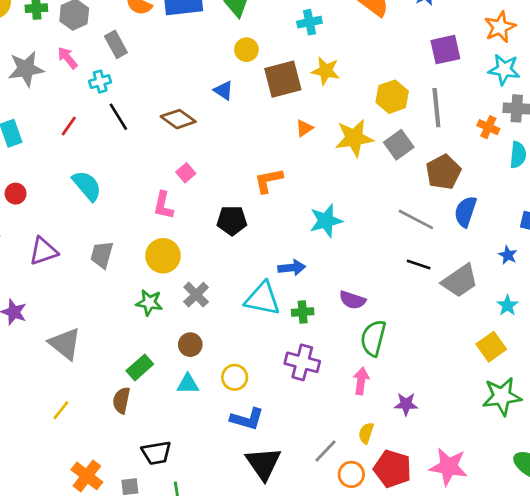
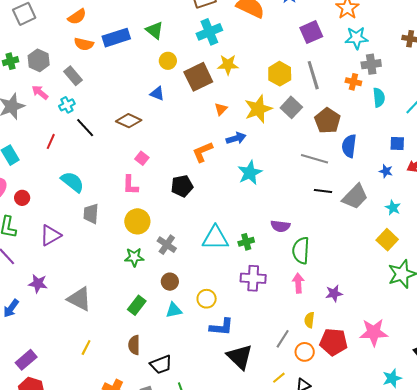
cyan cross: (309, 22) -> (209, 32), size x1.4
gray trapezoid: (102, 255) -> (91, 214), moved
blue arrow: (292, 268) -> (236, 138), moved
brown semicircle: (121, 400) -> (134, 345), moved

